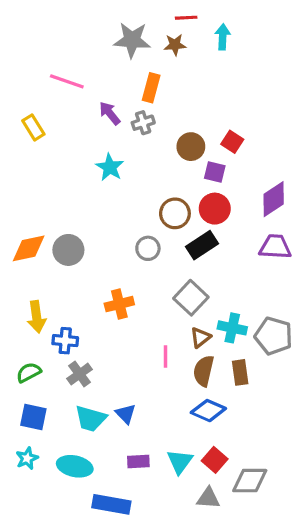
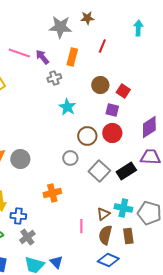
red line: (186, 18) -> (102, 46), moved, turned -64
cyan arrow: (223, 37) -> (138, 28), moved
brown star: (175, 45) -> (87, 18), moved
purple arrow: (110, 113) -> (42, 57), moved
gray cross: (143, 123) -> (54, 78), moved
brown circle: (191, 147) -> (100, 85), moved
cyan star: (110, 167) -> (67, 107), moved
black rectangle: (202, 245) -> (126, 171), moved
gray square: (191, 298) -> (99, 171), moved

